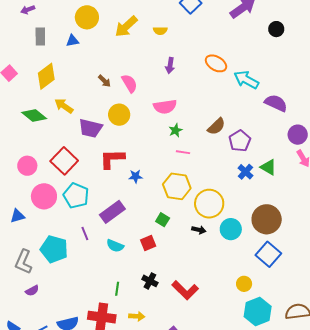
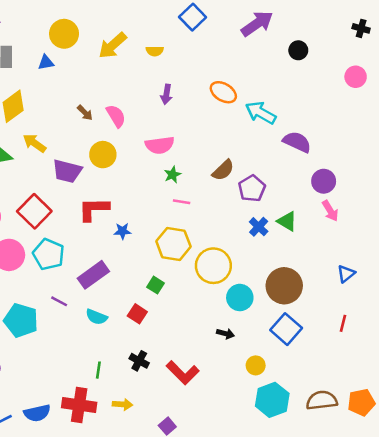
black arrow: (199, 230) -> (225, 334), moved
purple line: (85, 233) -> (59, 301), turned -40
red square: (148, 243) -> (137, 314), turned -35

